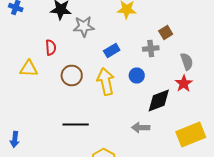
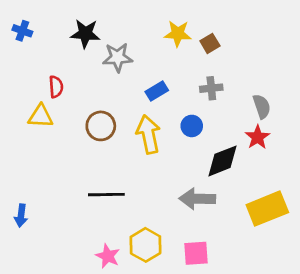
brown square: (166, 32) -> (210, 43), moved
red semicircle: (51, 48) -> (56, 87), moved
gray arrow: (141, 128) -> (197, 199), size x1.4

